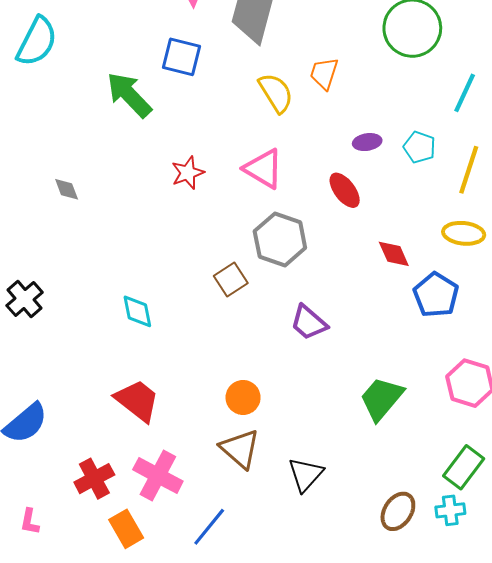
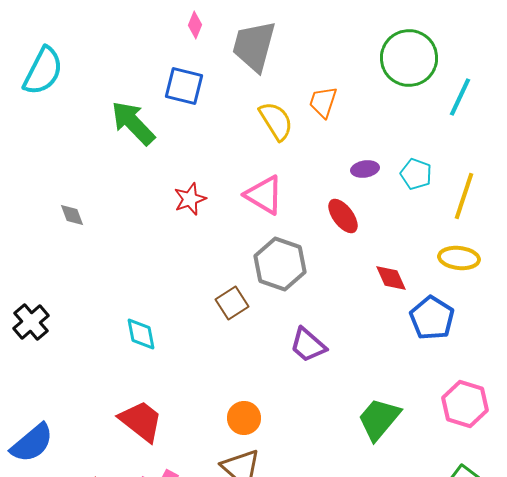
cyan line: (465, 93) -> (460, 97), moved

